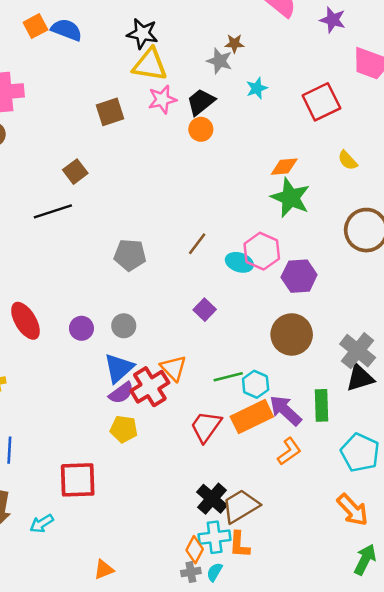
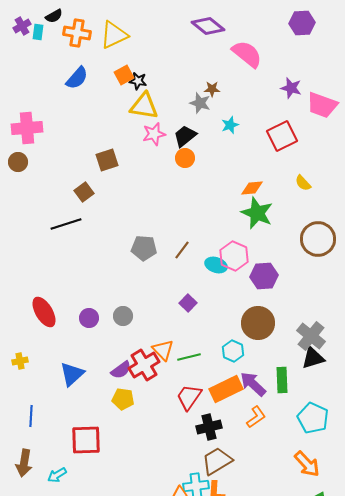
purple star: (333, 20) -> (291, 88), moved
orange square: (35, 26) -> (124, 75), moved
blue semicircle: (67, 30) -> (77, 78), turned 110
black star: (142, 34) -> (138, 81), size x0.7
brown square: (110, 112) -> (107, 160), moved
gray pentagon: (130, 255) -> (144, 248), moved
blue triangle: (119, 368) -> (72, 374), moved
green line: (228, 377) -> (189, 357), moved
cyan hexagon: (256, 384) -> (233, 351), moved
black cross: (212, 499) -> (209, 427), moved, turned 35

